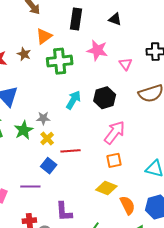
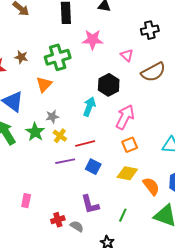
orange triangle: (44, 36) -> (44, 84), moved
pink triangle: (126, 64) -> (127, 55), moved
cyan arrow: (73, 100) -> (89, 107), moved
blue square: (49, 166) -> (93, 167), moved
purple line: (30, 187) -> (65, 161), moved

